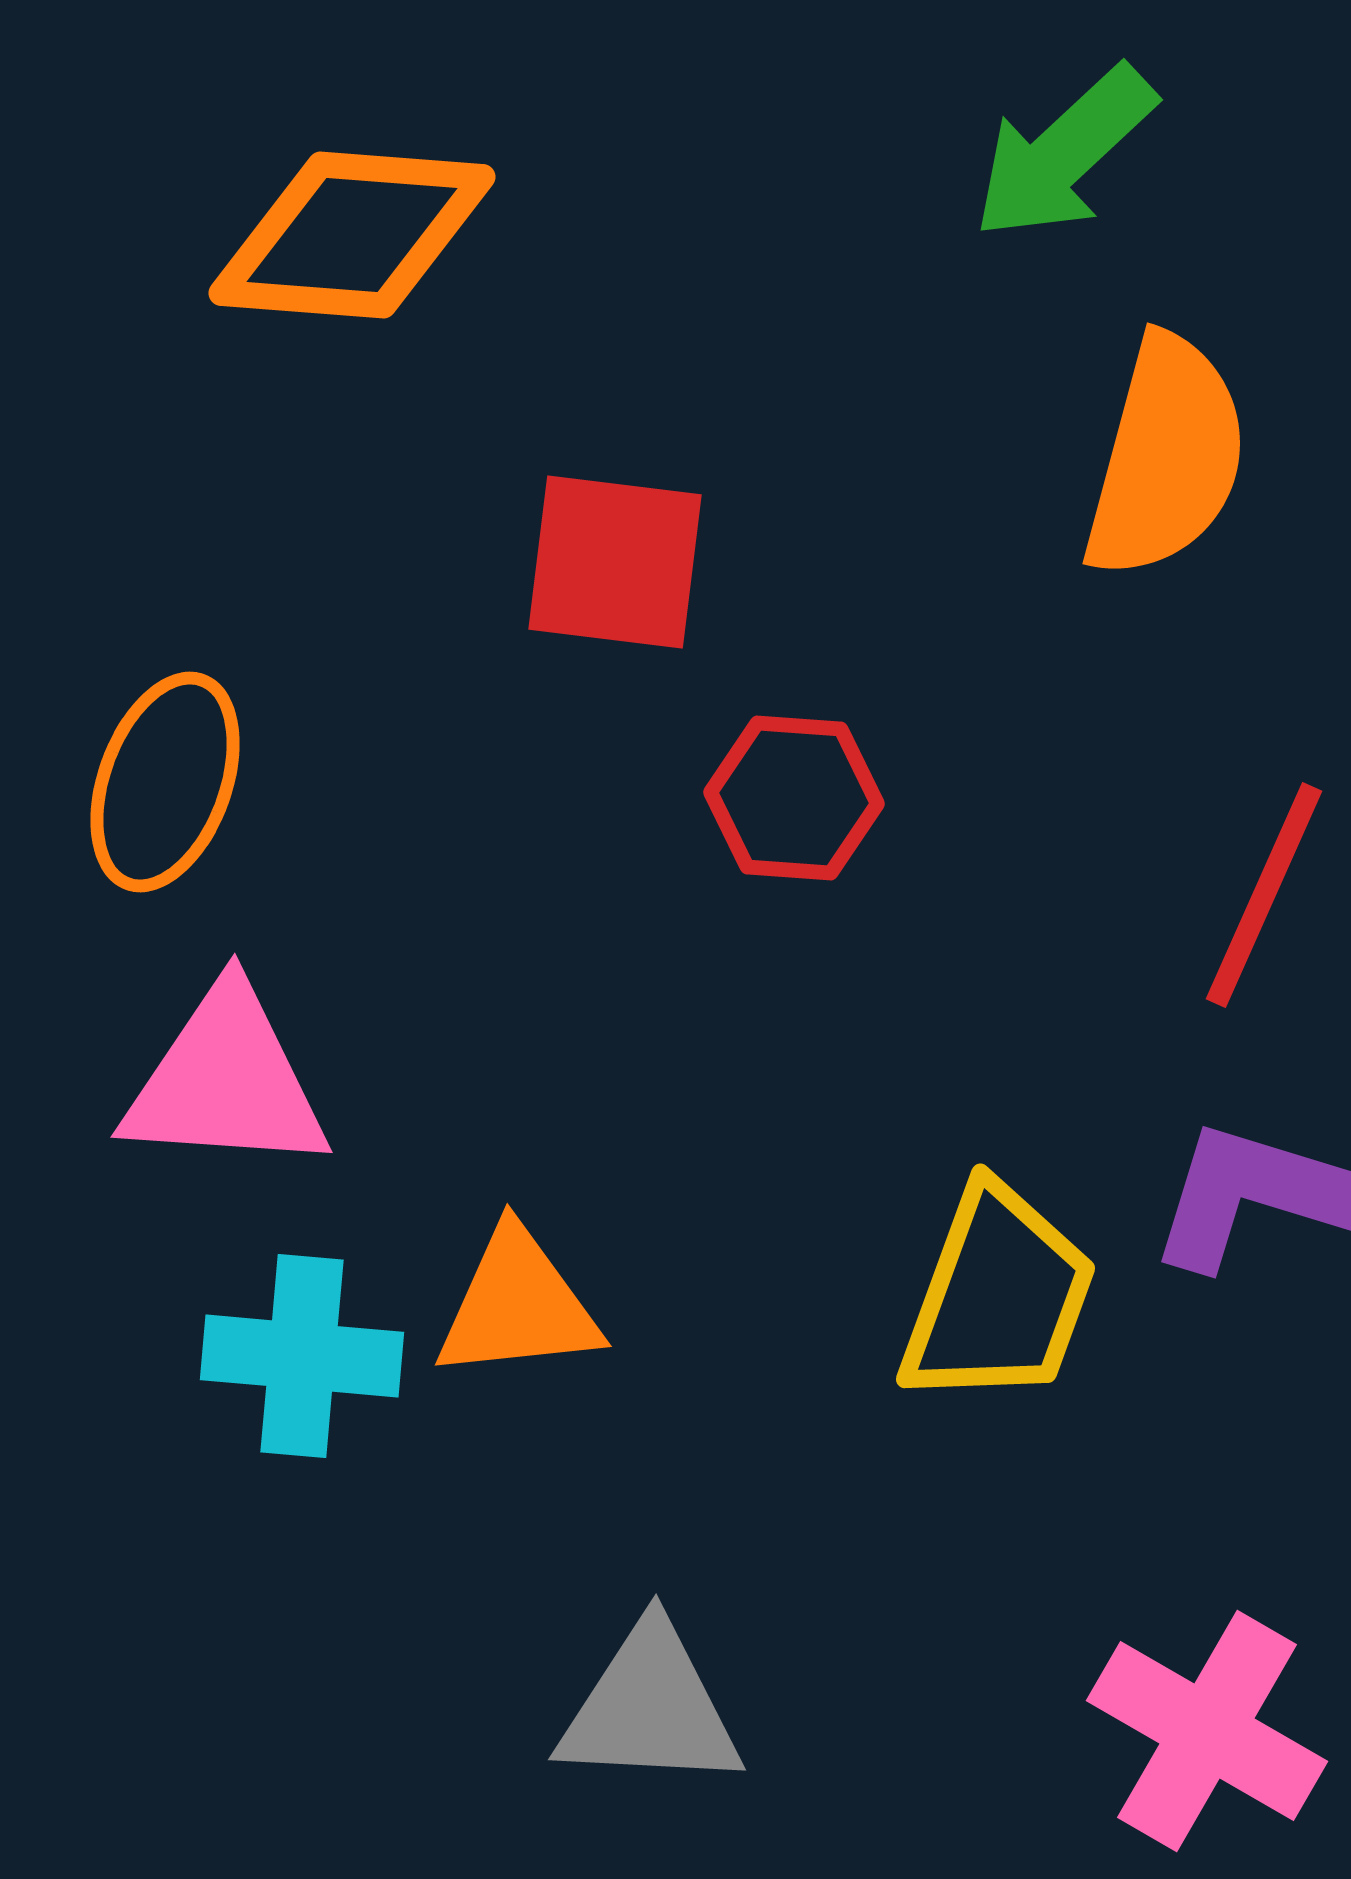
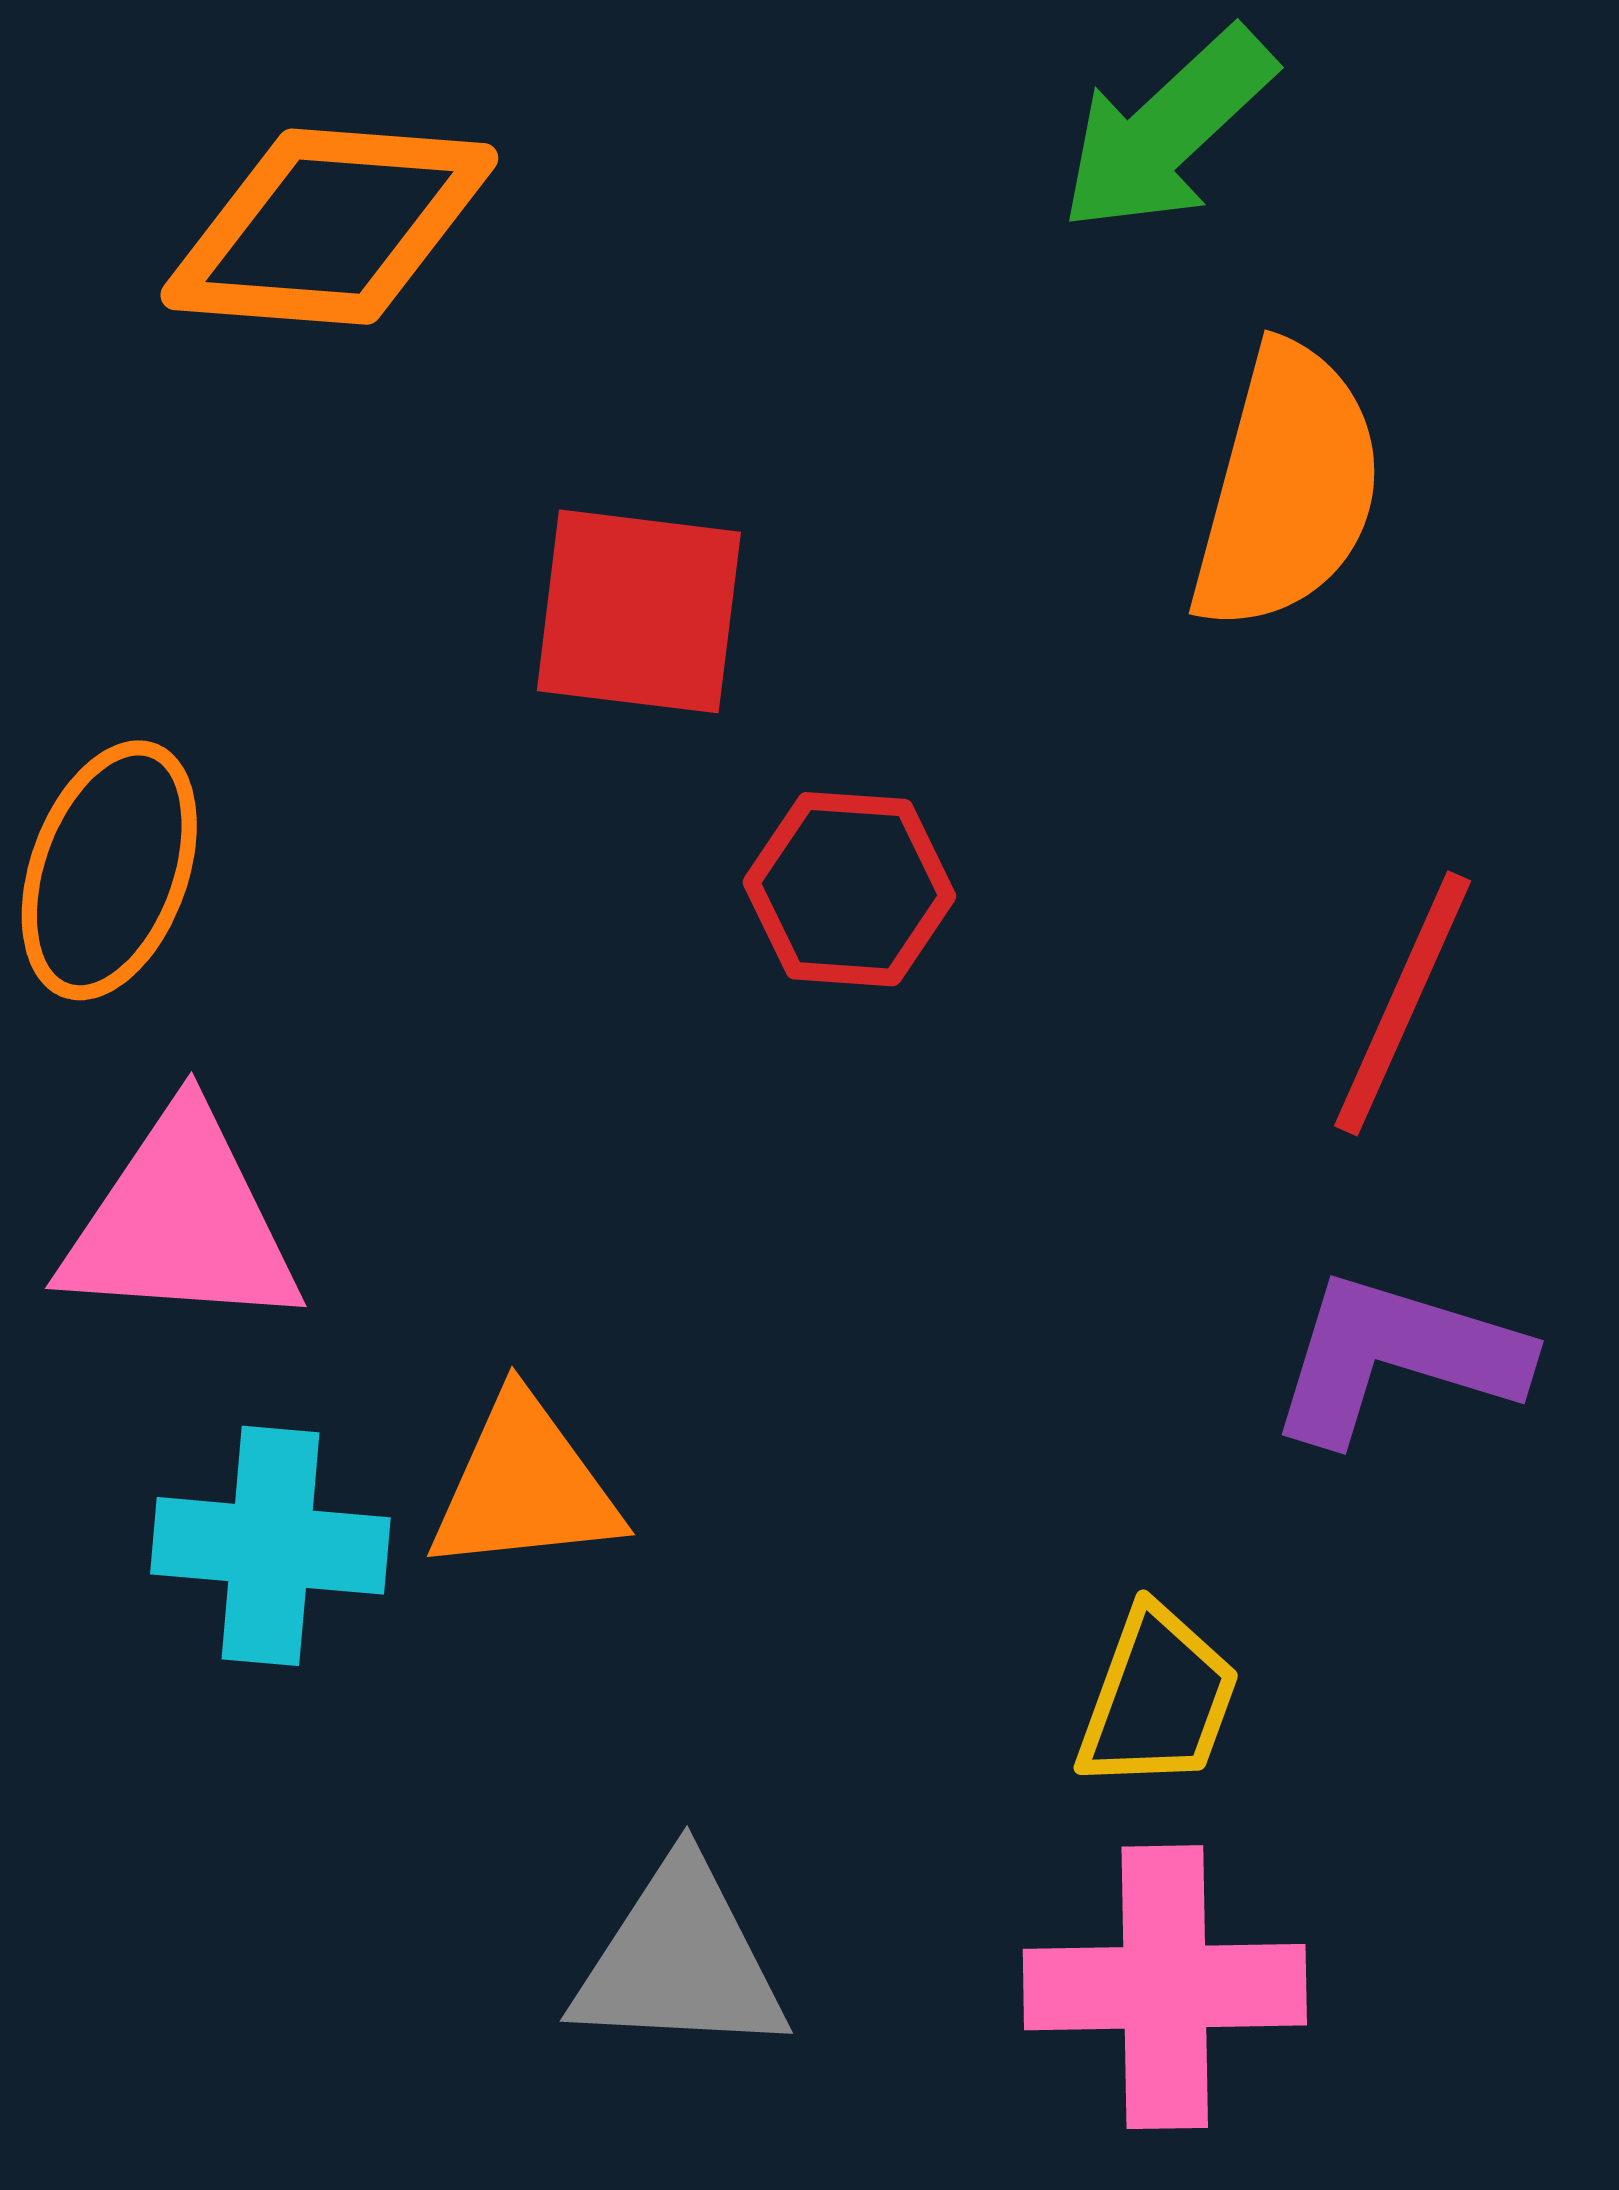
yellow trapezoid: (998, 1296) -> (1158, 1699), moved, size x0.7
pink cross: (1207, 1731) -> (1165, 1987), moved, turned -31

